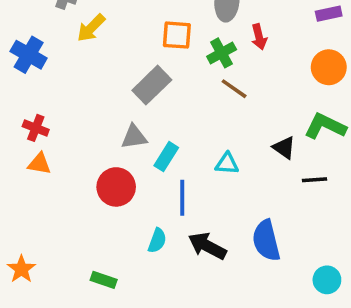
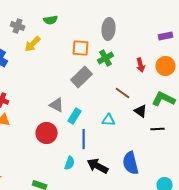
red arrow: (259, 37) -> (141, 65), moved
gray rectangle: (152, 85) -> (82, 77), moved
brown line: (234, 89) -> (123, 93), moved
gray triangle: (134, 137) -> (57, 105), turned 35

